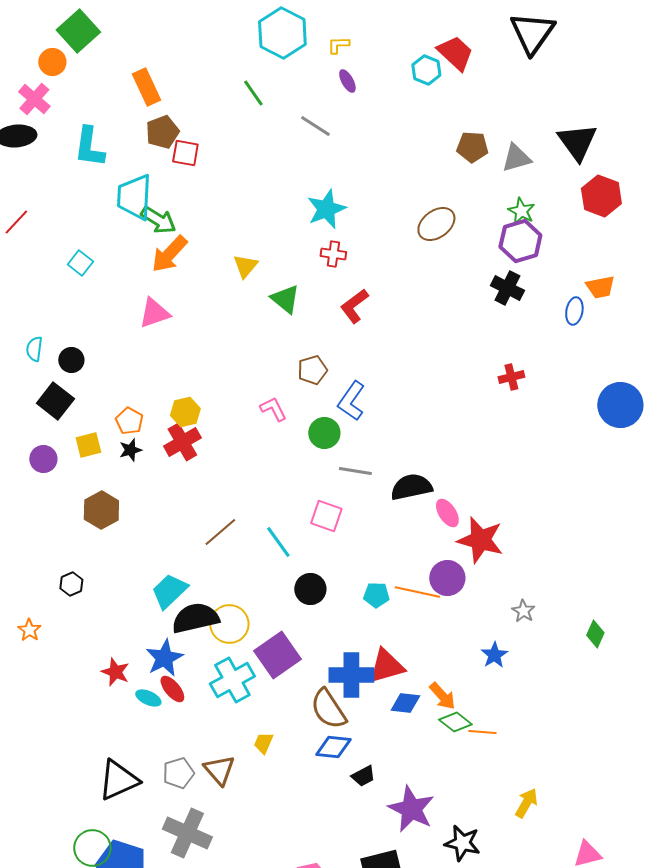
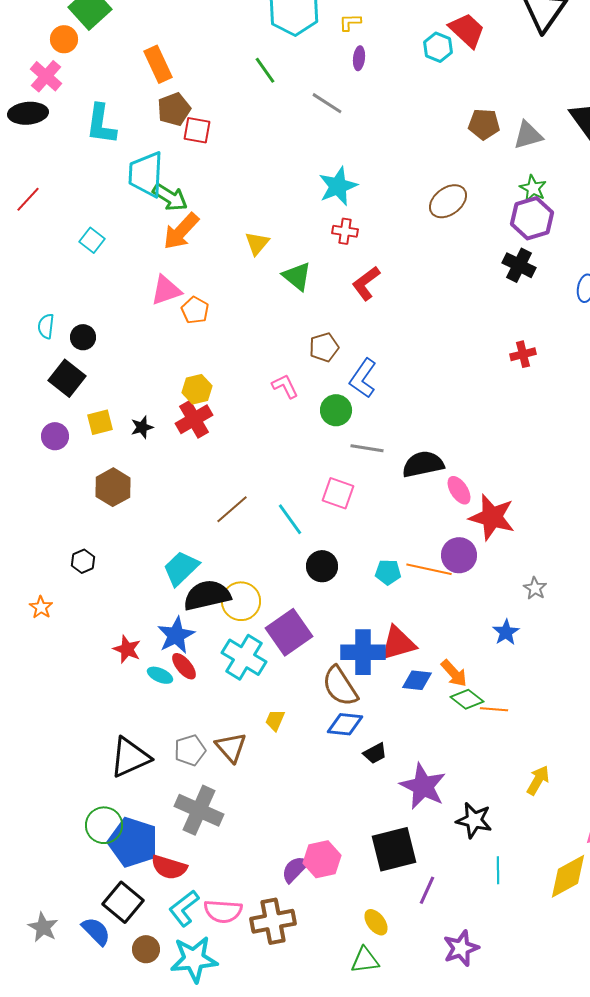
purple ellipse: (347, 81) -> (359, 58), turned 35
orange pentagon: (129, 421) -> (195, 310), moved
cyan cross: (232, 680) -> (244, 657), turned -30

